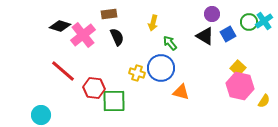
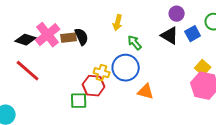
brown rectangle: (109, 14) -> (69, 38), moved
black diamond: (60, 26) -> (26, 40), moved
red hexagon: (94, 88) -> (94, 86), moved
green square: (114, 101) -> (79, 101), size x0.7

